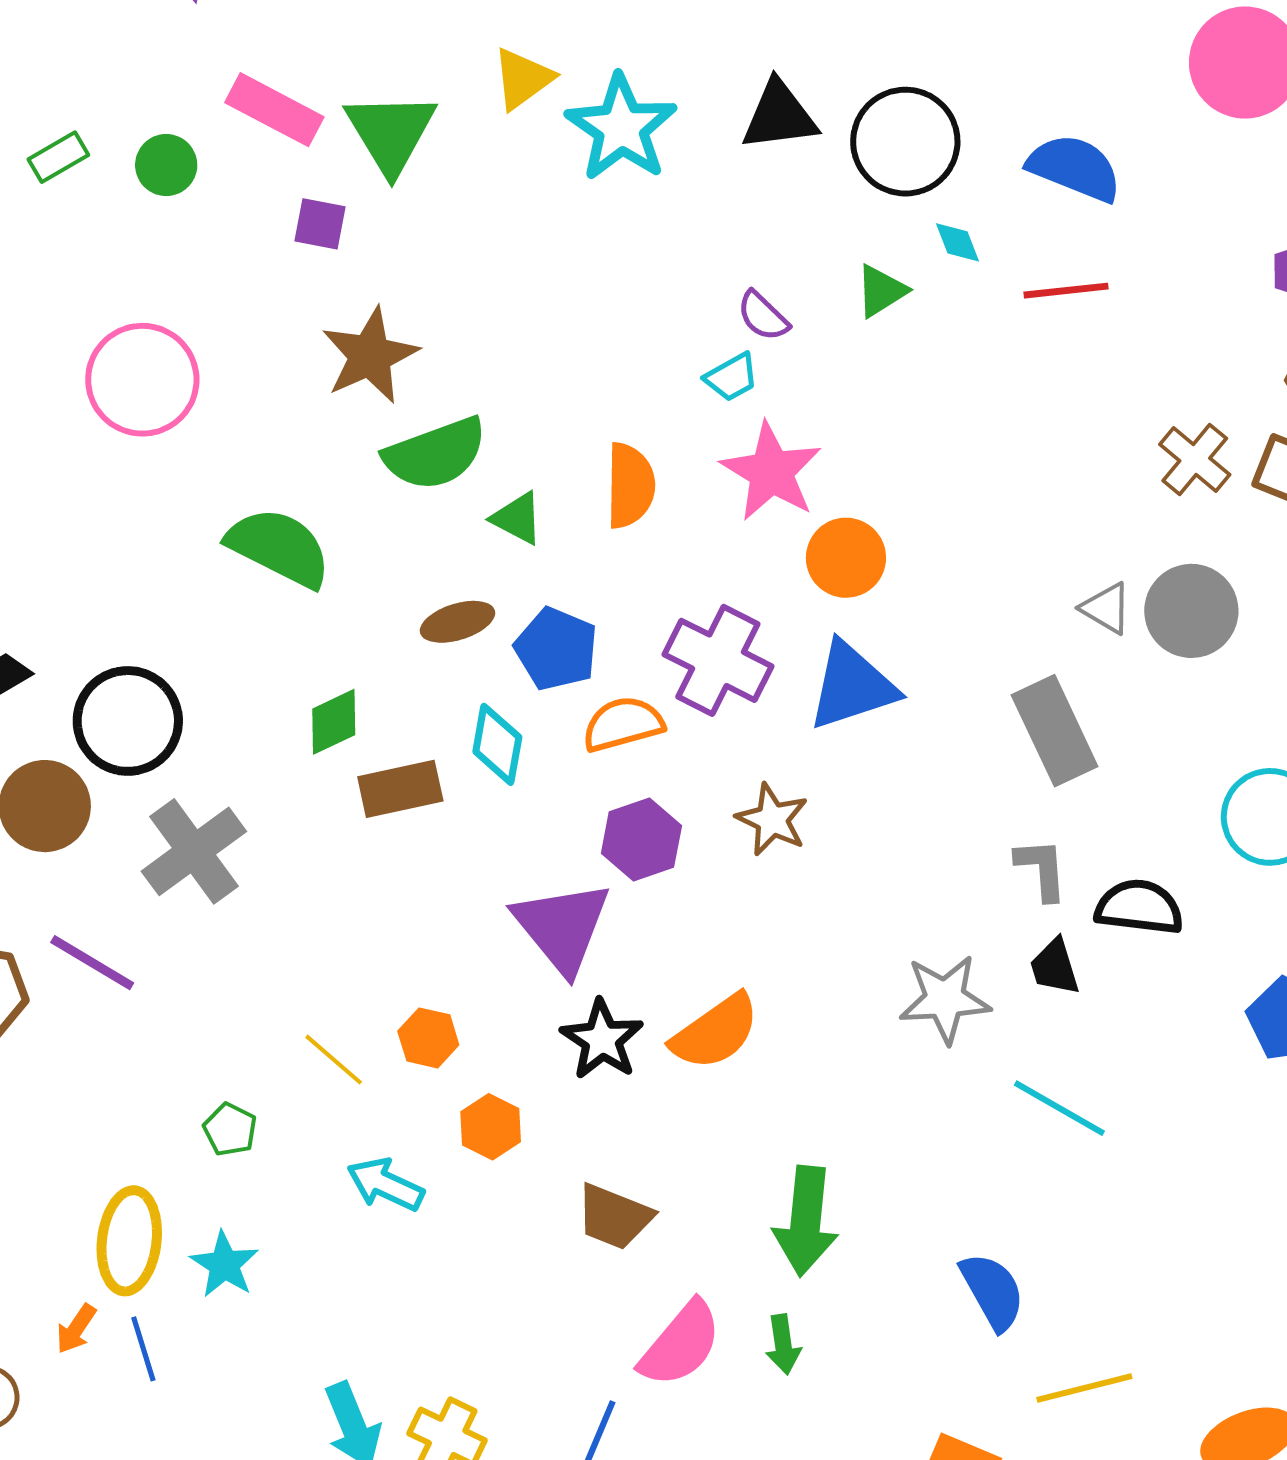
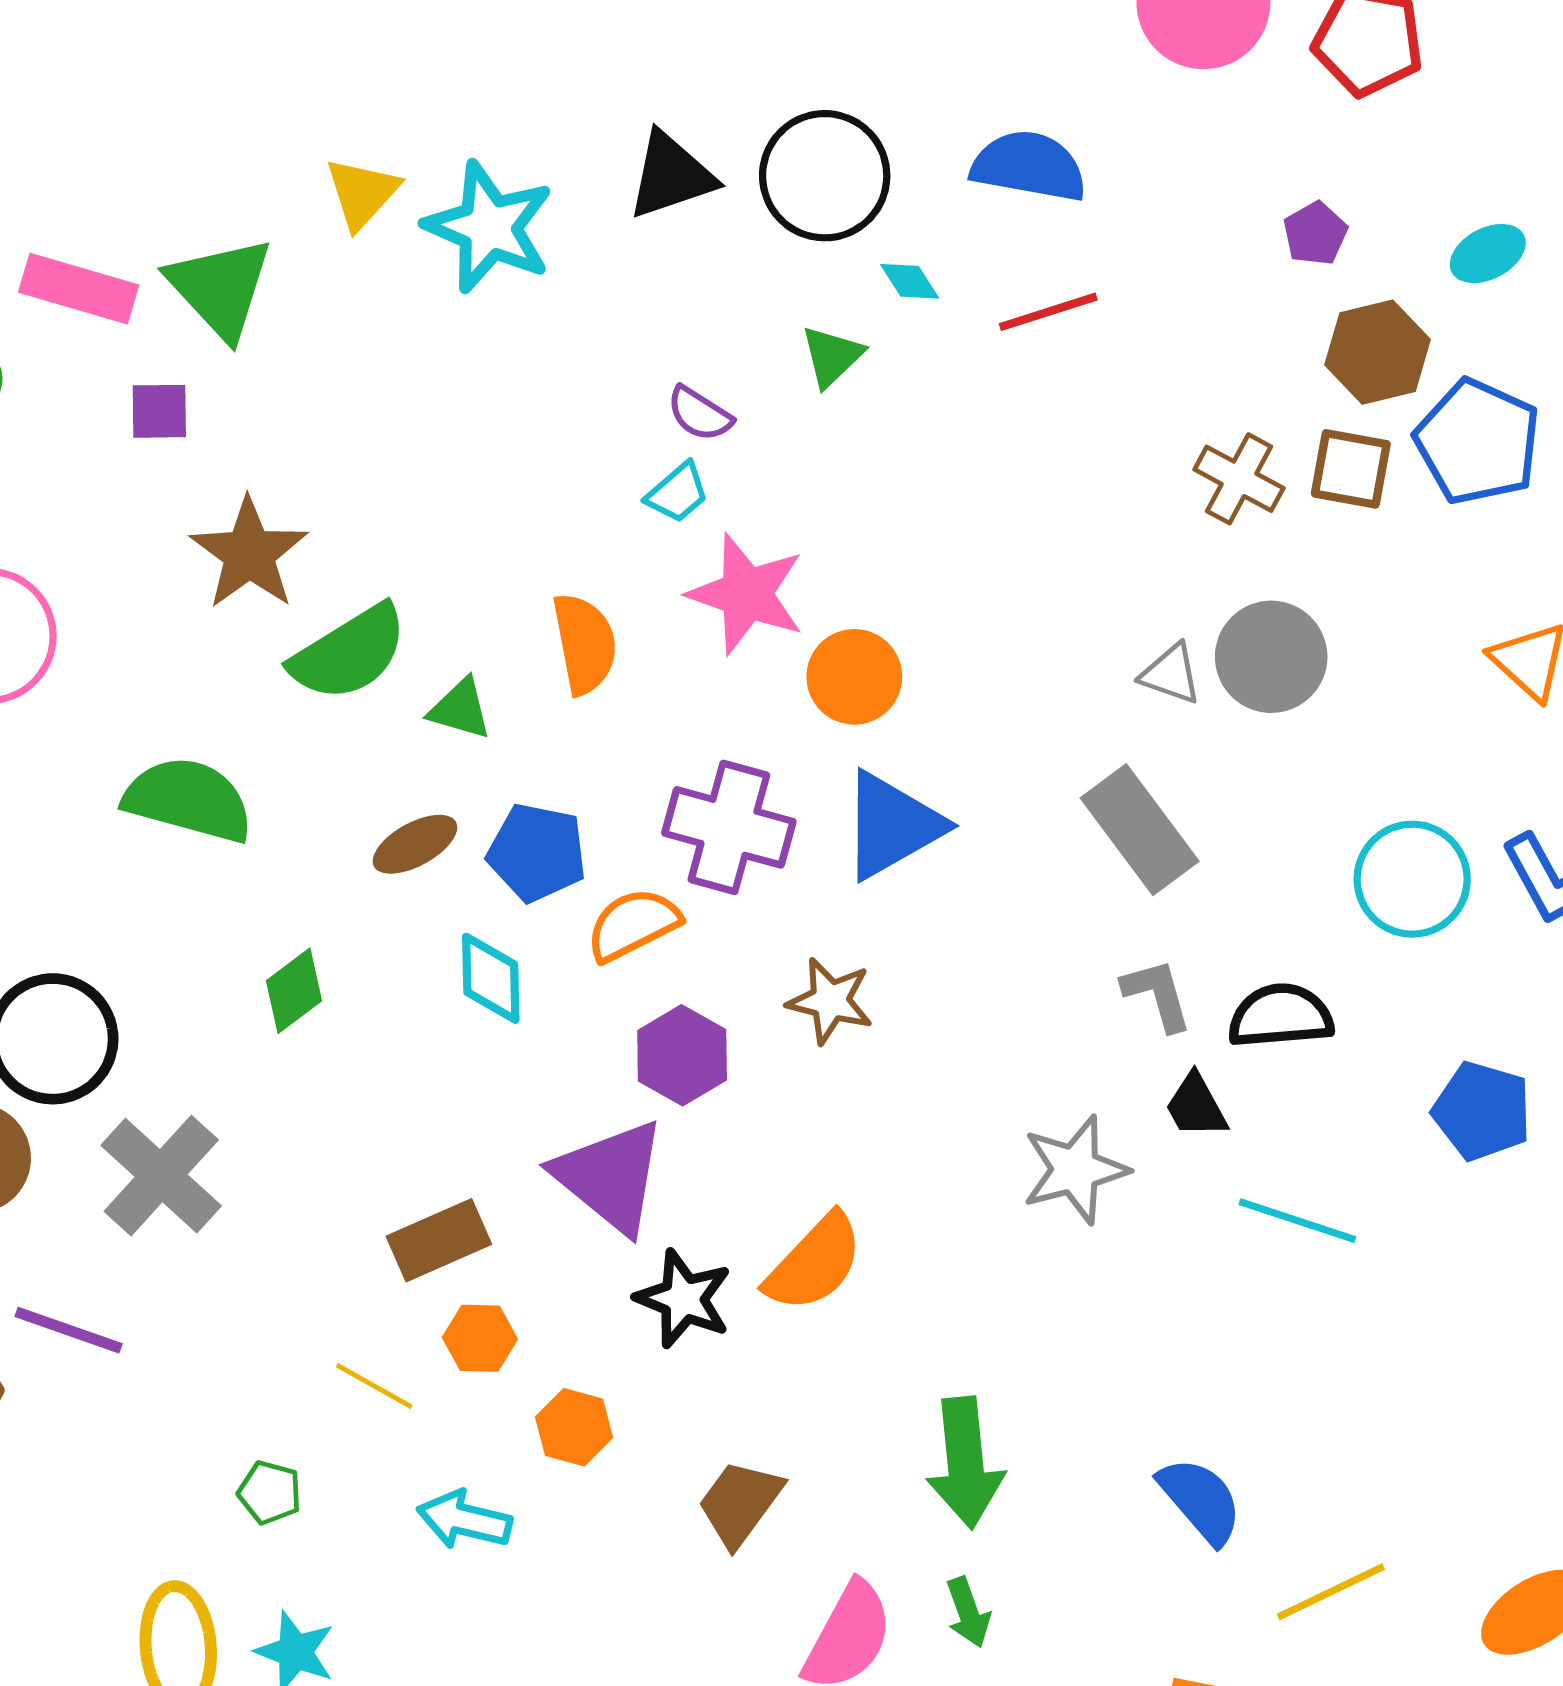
brown rectangle: (400, 789) -> (439, 1240), moved
cyan line: (1059, 1108) -> (1297, 1221), moved
brown trapezoid: (614, 1217) -> (740, 1503), turned 116

